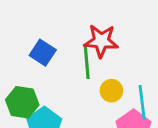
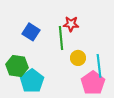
red star: (101, 41) -> (71, 24), size x0.7

